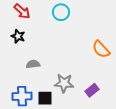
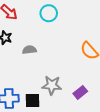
gray semicircle: (33, 64) -> (29, 50), moved

